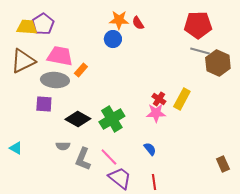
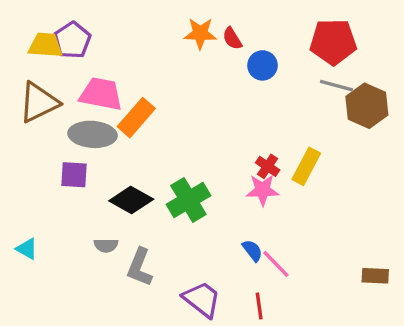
blue circle: (113, 39) -> (262, 65), moved
orange rectangle: (81, 70) -> (136, 118), size x1.6
pink line: (109, 157) -> (276, 264), moved
brown rectangle: (223, 164) -> (375, 276), turned -63

